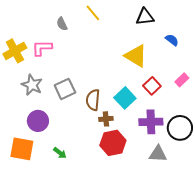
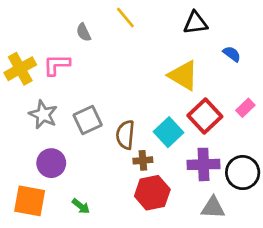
red square: (152, 86) -> (205, 116), size x1.4

